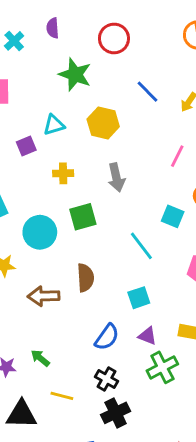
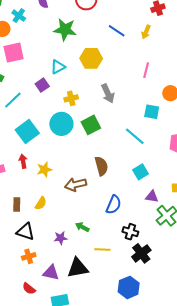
cyan circle: (40, 232) -> (61, 124), moved
blue semicircle: (107, 337) -> (114, 205), moved

